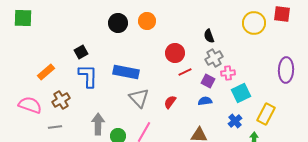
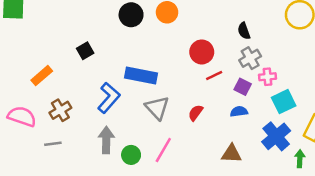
blue L-shape: (88, 76) -> (109, 98), moved, turned 40
blue cross: (235, 121) -> (276, 136), size x1.6

